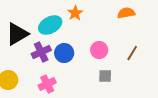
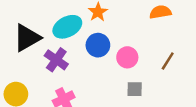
purple cross: (41, 52) -> (56, 60), turned -30
blue circle: (64, 53) -> (98, 45), moved

